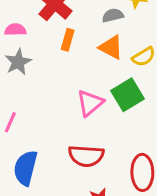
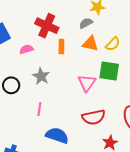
gray star: (18, 62) -> (41, 76), moved
green square: (128, 95) -> (109, 71), turned -35
blue semicircle: (25, 168) -> (57, 135), turned 110

